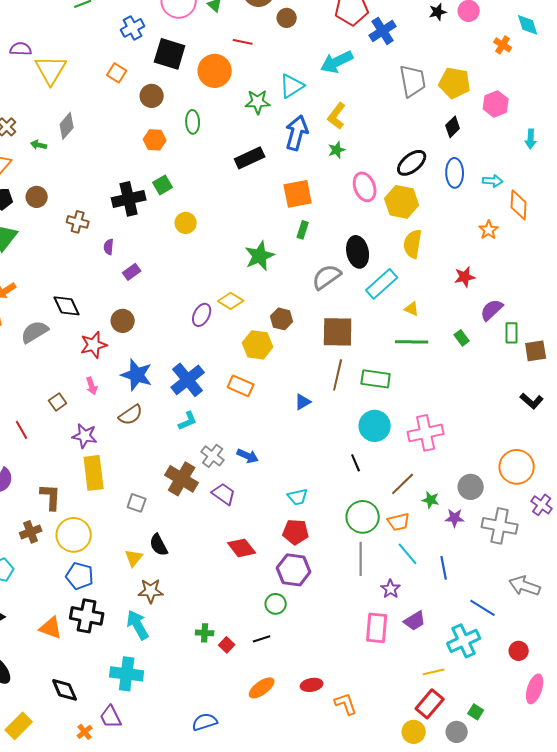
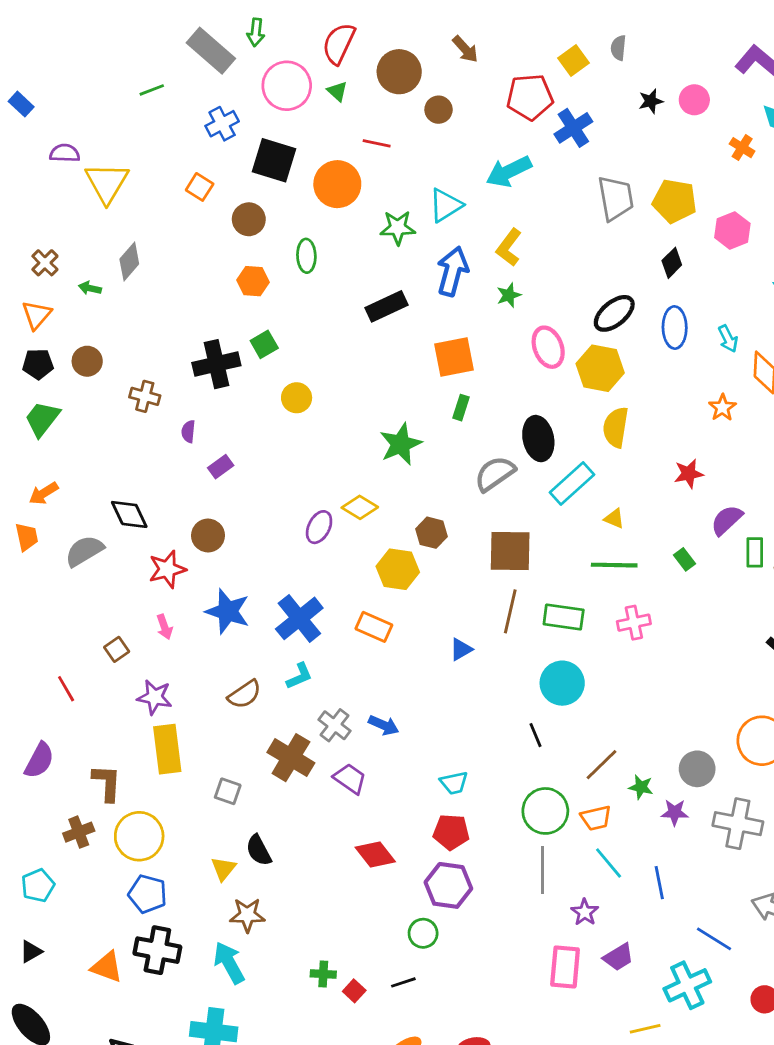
cyan arrow: (493, 181) -> (728, 339), turned 60
brown semicircle: (131, 415) -> (245, 694), moved
pink cross: (426, 433) -> (634, 623), moved, size x0.7

